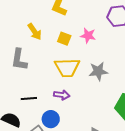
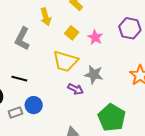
purple arrow: (62, 95) -> (75, 89), moved

